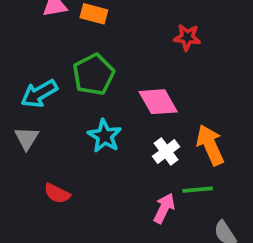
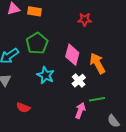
pink diamond: (158, 102) -> (72, 55), turned 50
orange arrow: (210, 145) -> (97, 63), moved

